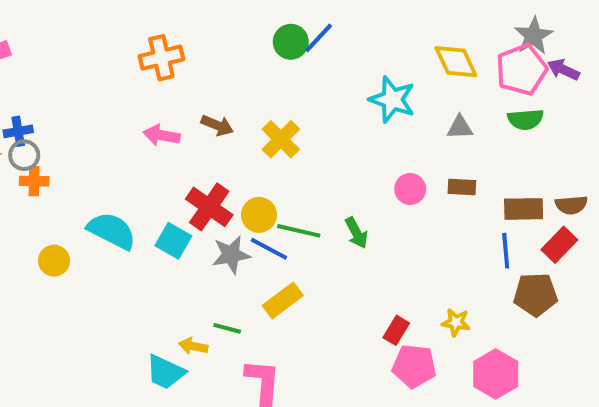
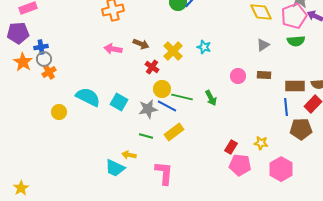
cyan star: (392, 99) -> (204, 47), moved, size x0.6
gray triangle: (460, 127) -> (263, 45), turned -32
orange cross: (34, 181) -> (49, 72), turned -32
red cross: (209, 207) -> (152, 67), moved, size x0.6
green line: (227, 328) -> (146, 136), moved

